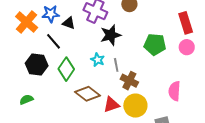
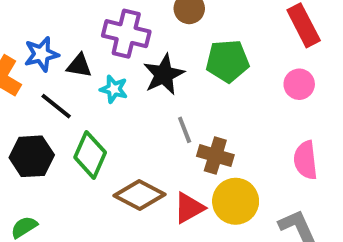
green pentagon: (155, 44) -> (227, 61), moved
pink circle: (187, 47) -> (299, 84), moved
cyan star: (98, 60) -> (114, 89), moved

